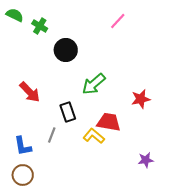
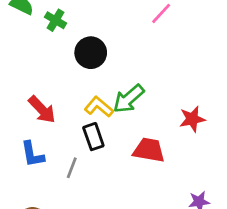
yellow L-shape: (94, 136) -> (99, 107), moved
blue L-shape: (23, 146) -> (32, 154), moved

